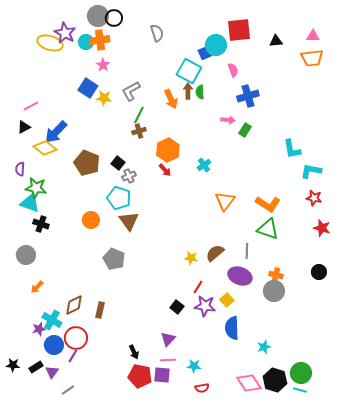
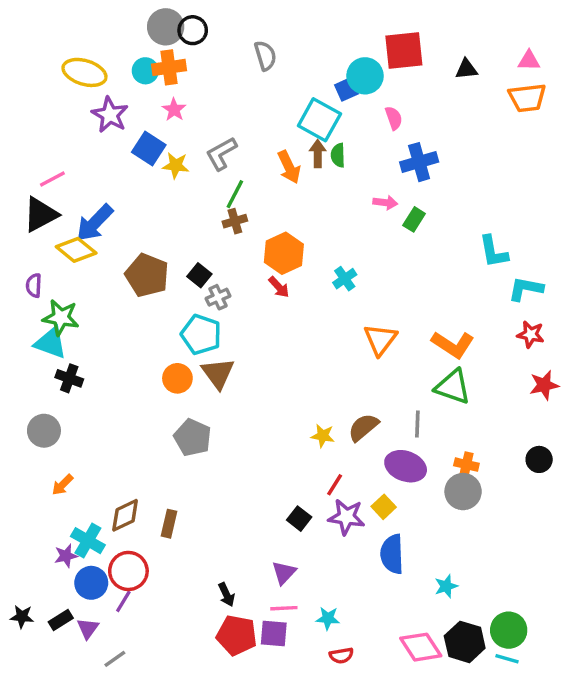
purple star: (65, 33) -> (110, 115), moved
black triangle: (24, 127) -> (41, 214), size x1.6
orange circle: (91, 220) -> (177, 378), moved
red star: (322, 228) -> (544, 385), turned -30

